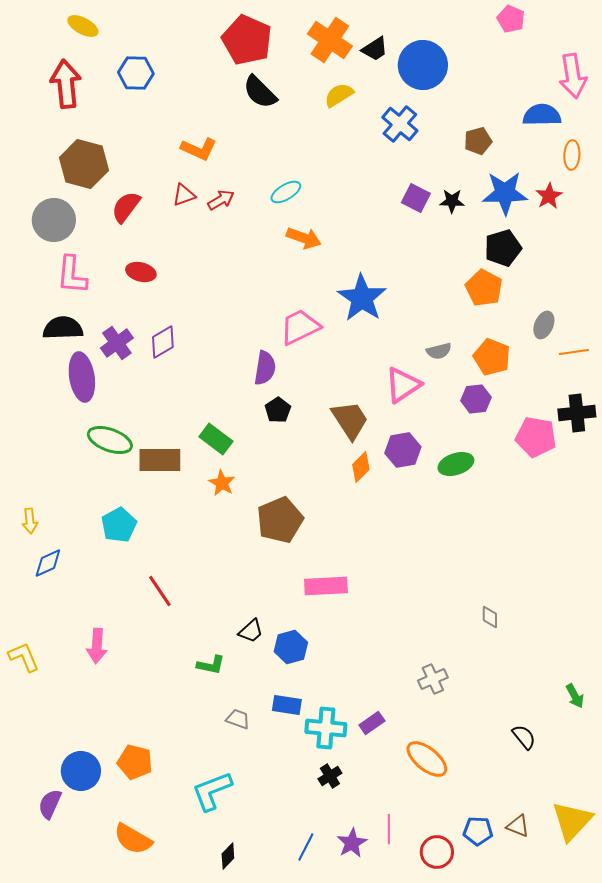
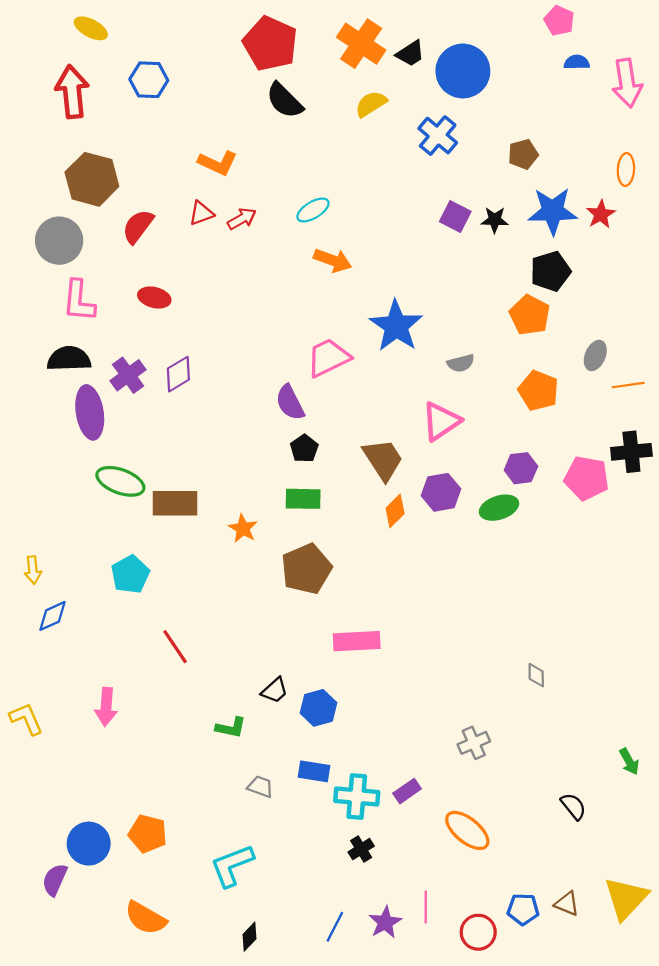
blue semicircle: (542, 115) -> (577, 62), moved, size x0.6
gray semicircle: (439, 351) -> (461, 363), moved
purple semicircle: (265, 368) -> (290, 403), turned 144
purple hexagon: (476, 399) -> (521, 468), moved
green rectangle: (216, 439) -> (303, 499), moved, turned -36

